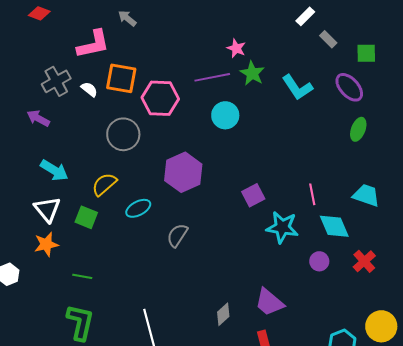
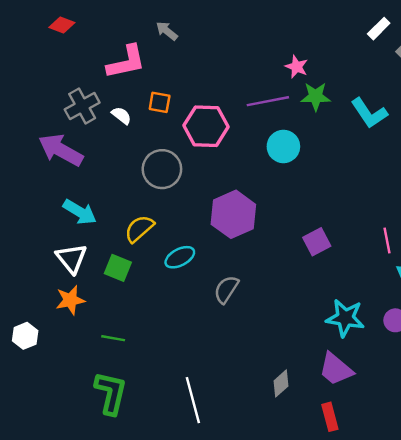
green star: (252, 73) -> (316, 96), turned -30
orange square: (121, 78) -> (160, 102), size x0.6
purple arrow: (38, 118) -> (61, 150), size x1.6
cyan star: (282, 227) -> (345, 318), moved

